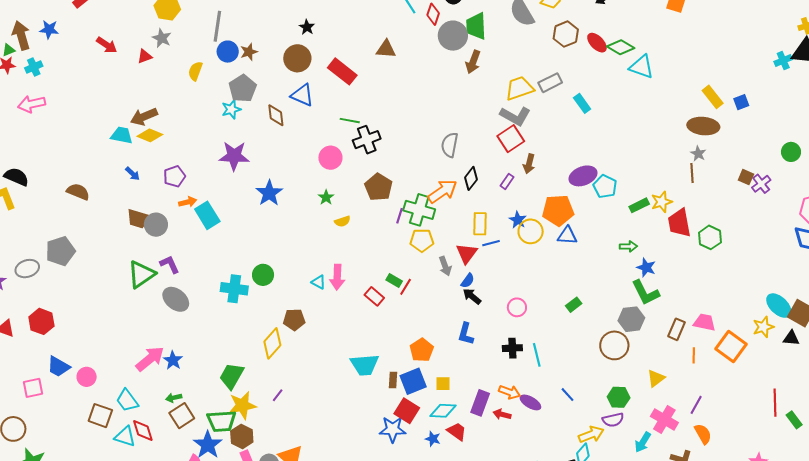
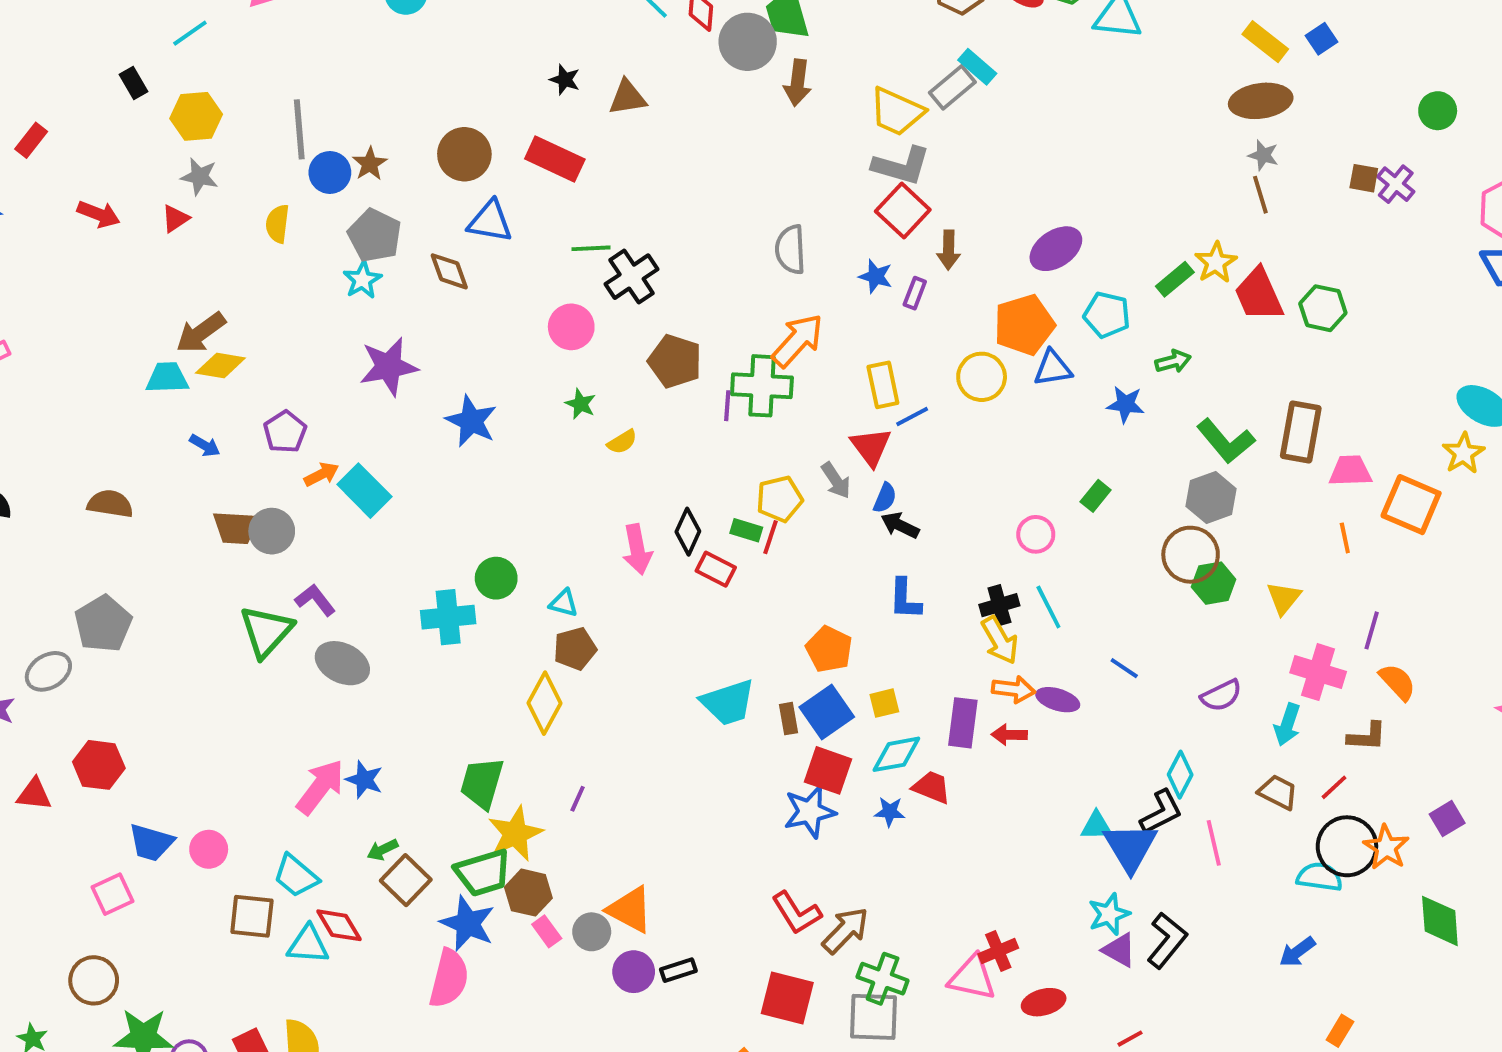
black star: (307, 27) -> (565, 80), moved
yellow trapezoid: (519, 88) -> (897, 112), turned -124
cyan rectangle: (582, 103) -> (977, 67), moved
black diamond: (471, 178) -> (688, 532), moved
cyan pentagon: (605, 186) -> (1107, 315), moved
blue star: (518, 220) -> (876, 276), moved
yellow pentagon: (422, 240) -> (780, 499), moved
blue star: (646, 268) -> (1126, 404), moved
cyan triangle: (319, 282) -> (564, 603), moved
pink circle: (517, 307) -> (1036, 534), moved
brown rectangle: (677, 329) -> (1301, 432), moved, size x1.4
green hexagon: (619, 397) -> (1214, 583), moved
yellow arrow: (591, 434) -> (1000, 640), moved, turned 95

